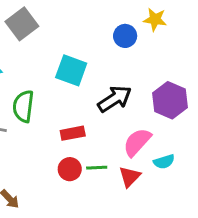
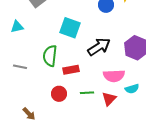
green semicircle: (23, 106) -> (50, 56), moved
pink semicircle: (137, 142) -> (114, 76), turned -135
red circle: (70, 169) -> (59, 94), moved

